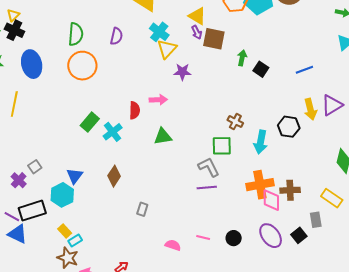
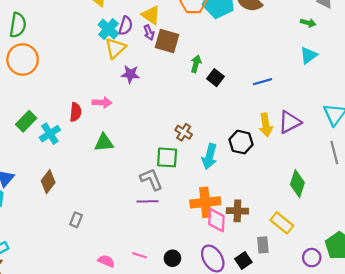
purple semicircle: (116, 36) -> (126, 26), moved

